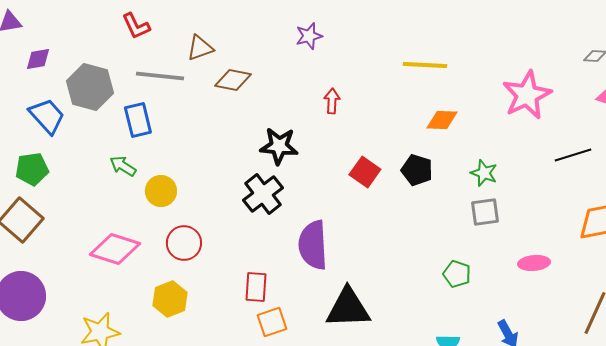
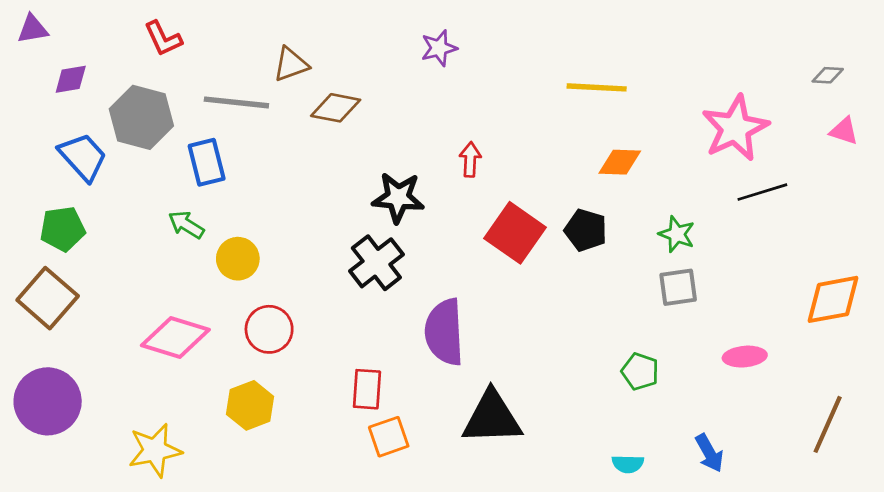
red L-shape: (136, 26) -> (163, 39), moved
red arrow: (332, 101) -> (470, 159), moved
black line: (573, 155) -> (762, 192), moved
red square: (365, 172) -> (515, 233), size x1.4

